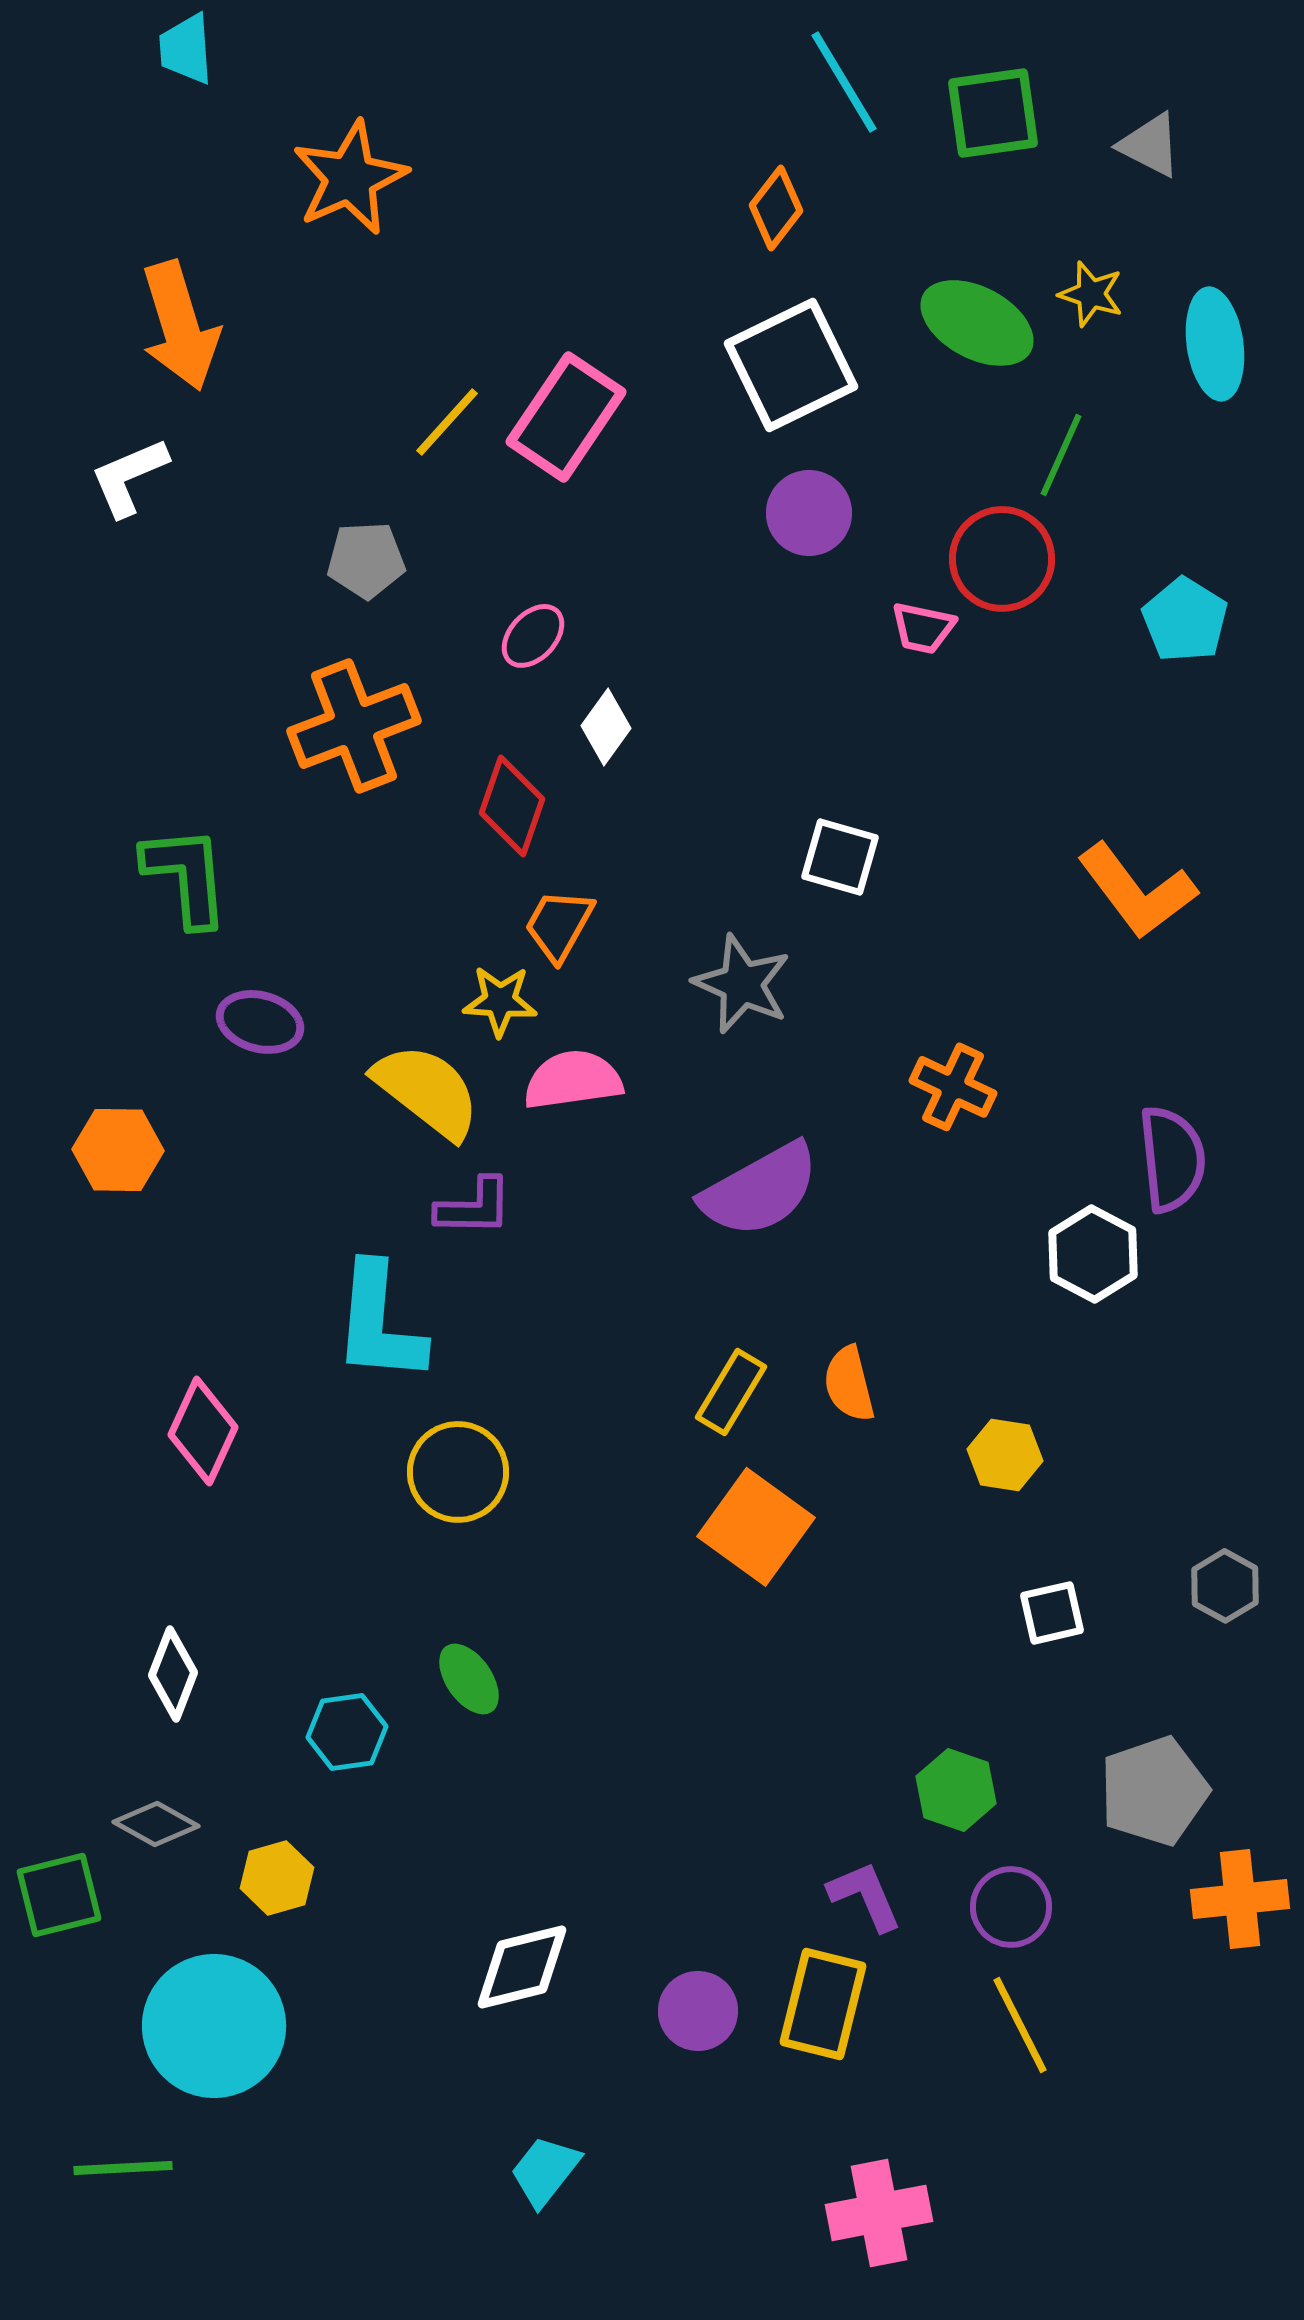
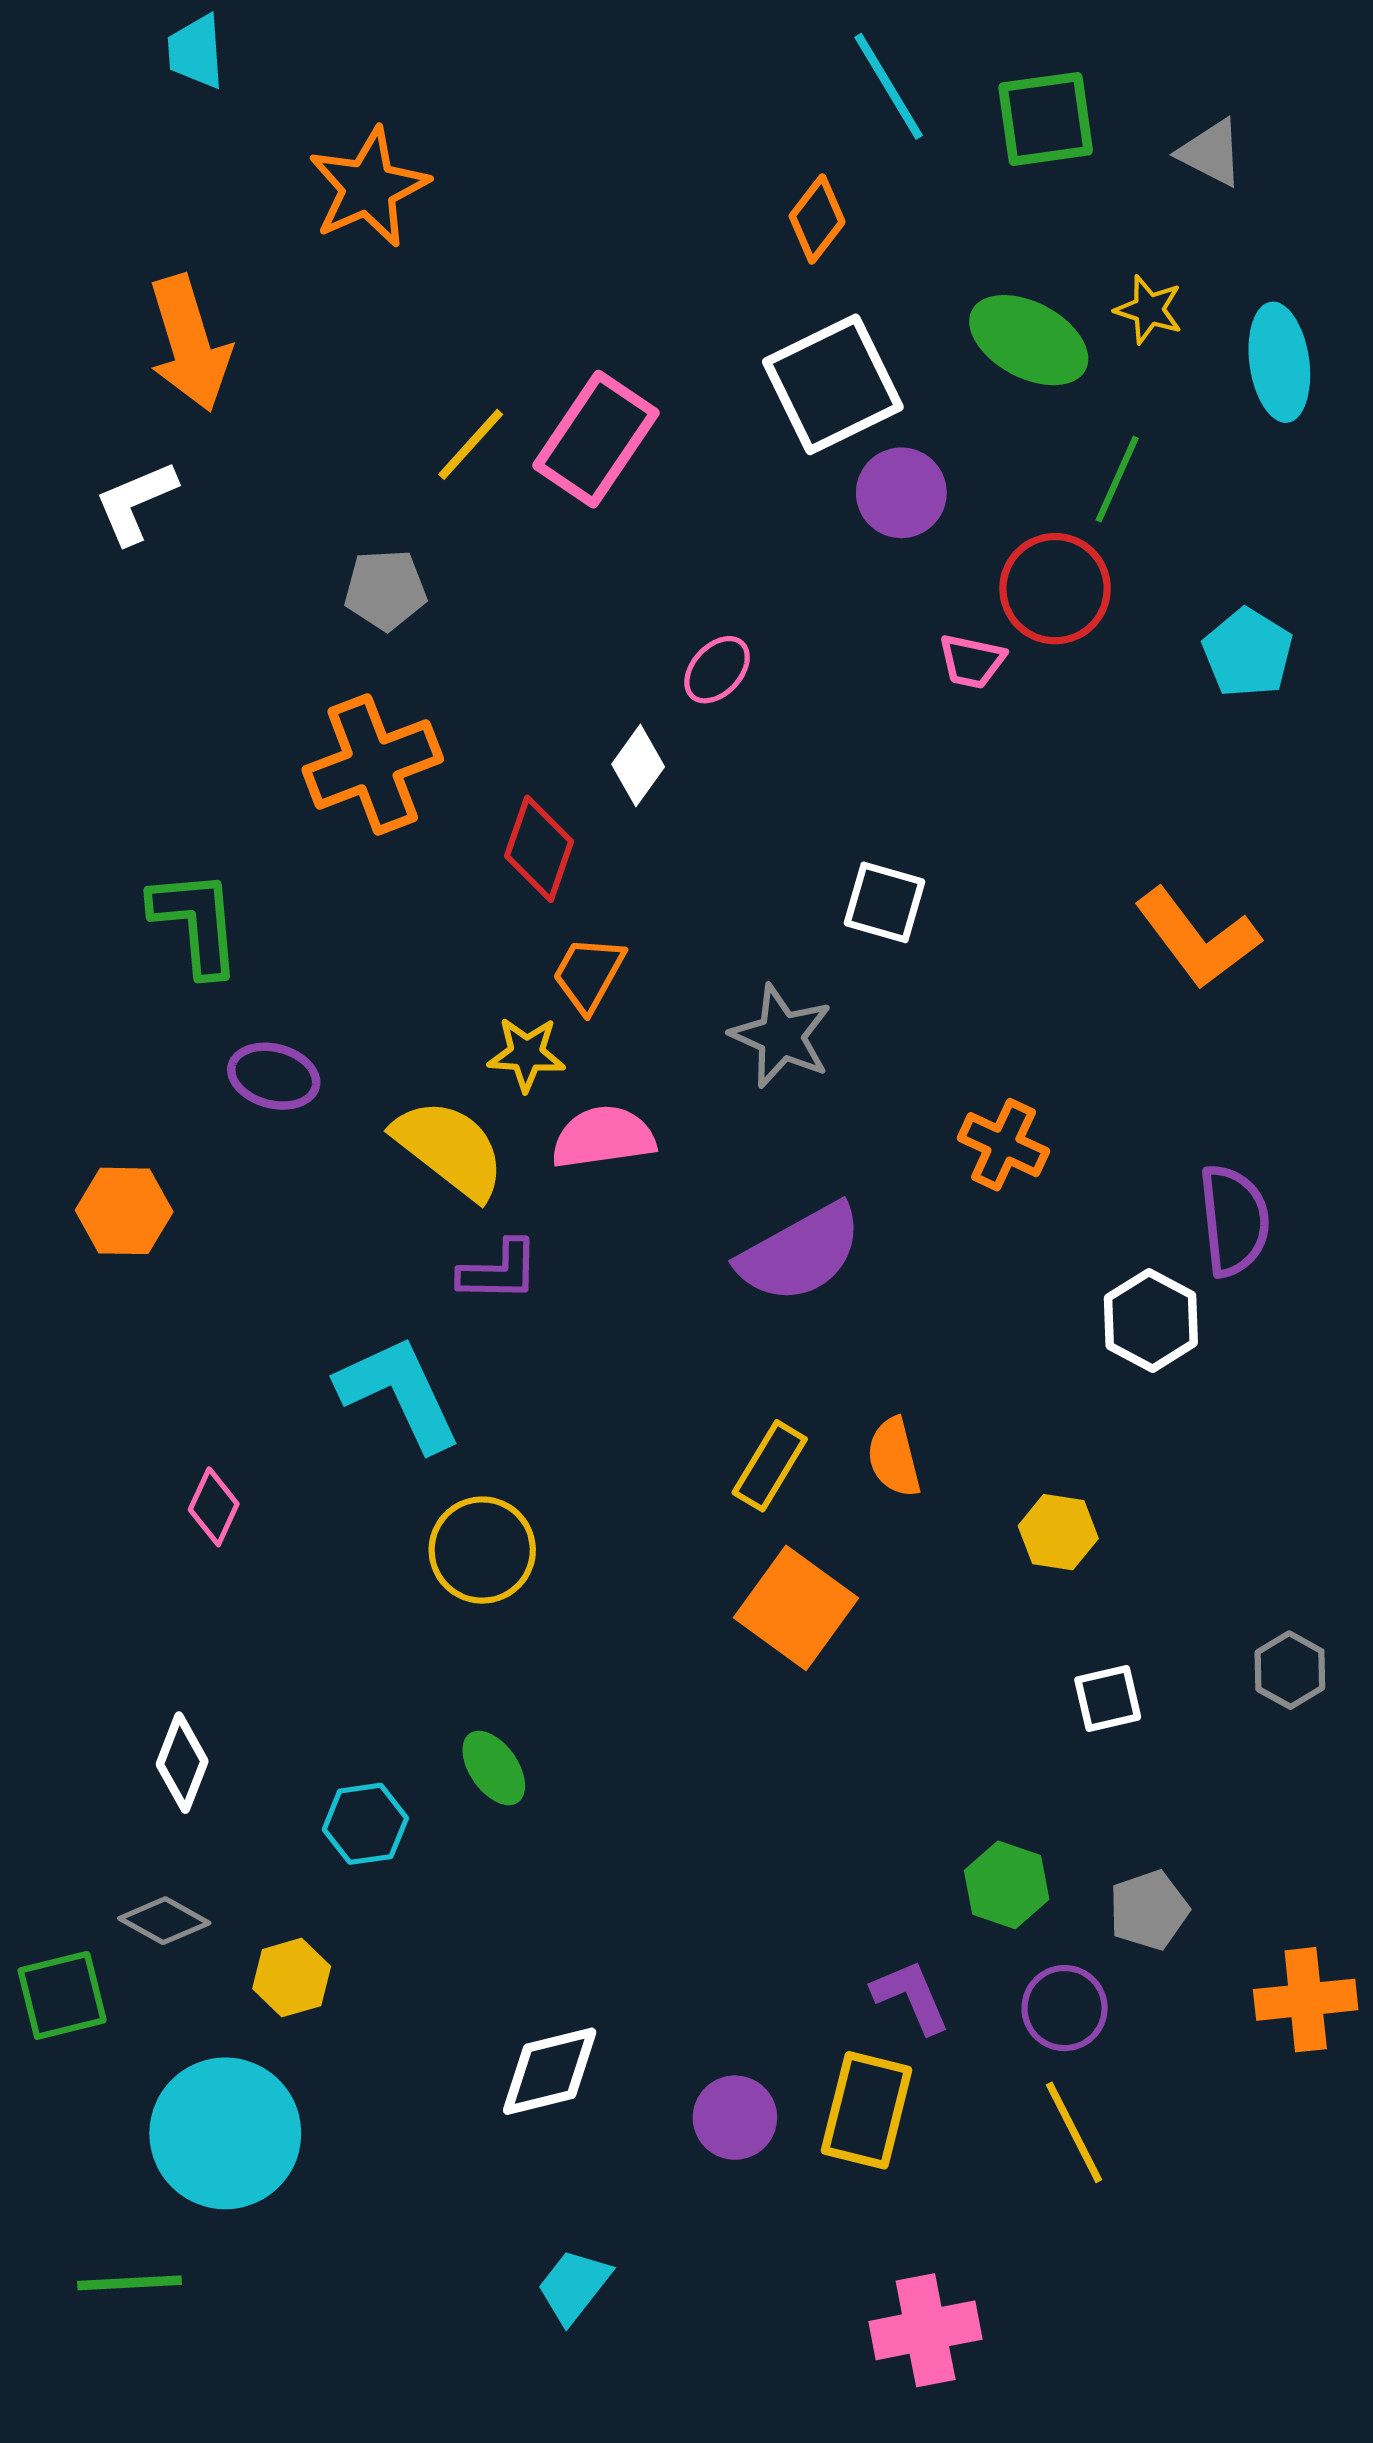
purple circle: (809, 513) -> (901, 493), moved
pink ellipse: (533, 636) -> (717, 670), moved
cyan L-shape: (379, 1323) -> (399, 1393), turned 150
pink diamond: (203, 1431) -> (214, 1507), size x0.7
gray pentagon: (1154, 1791) -> (1149, 1910), moved, size x0.7

